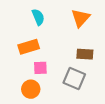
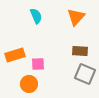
orange rectangle: (29, 47) -> (15, 55), moved
gray square: (74, 79) -> (85, 74), moved

